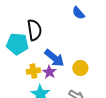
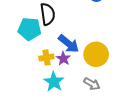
yellow circle: (80, 68) -> (96, 54), size x1.5

